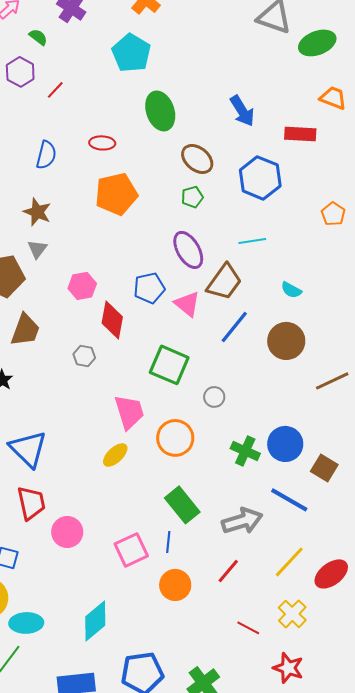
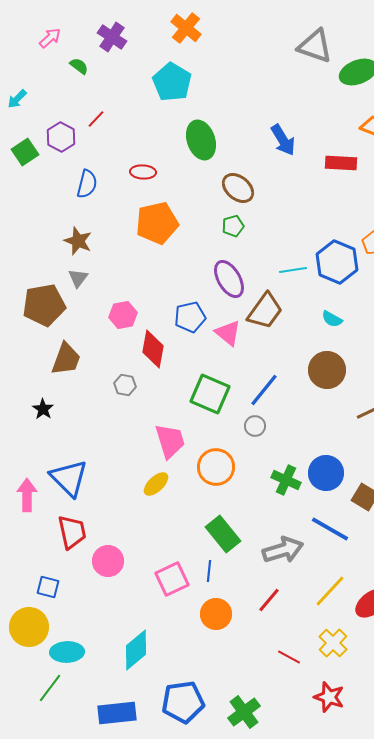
purple hexagon: (20, 72) -> (61, 137), moved
blue hexagon: (260, 178) -> (337, 262), moved
blue line: (234, 327) -> (264, 390), moved

